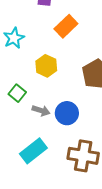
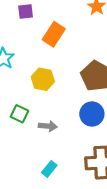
blue circle: (67, 113) -> (92, 114), moved
cyan rectangle: (33, 151) -> (49, 169), size x0.6

